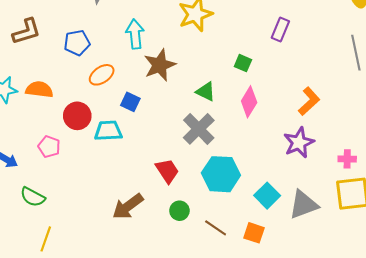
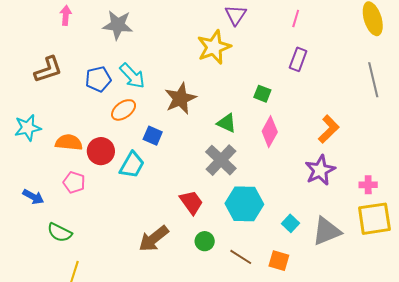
cyan arrow: (135, 34) -> (132, 76), moved, turned 144
orange semicircle: (39, 90) -> (69, 142), moved
cyan trapezoid: (108, 131) -> (132, 165), turned 124
cyan square: (267, 196) -> (291, 223), size x0.7

